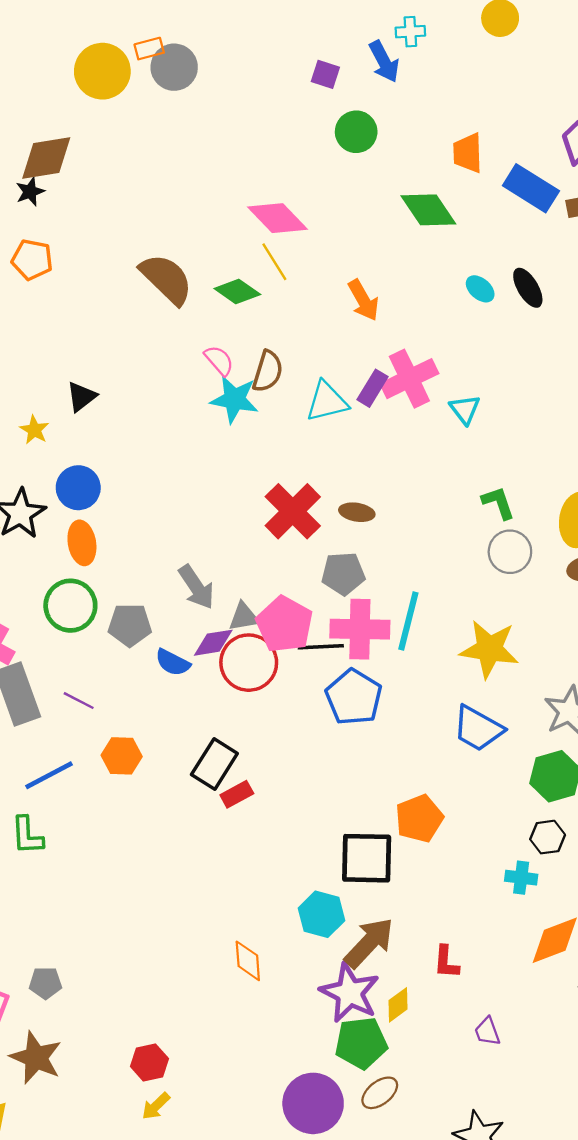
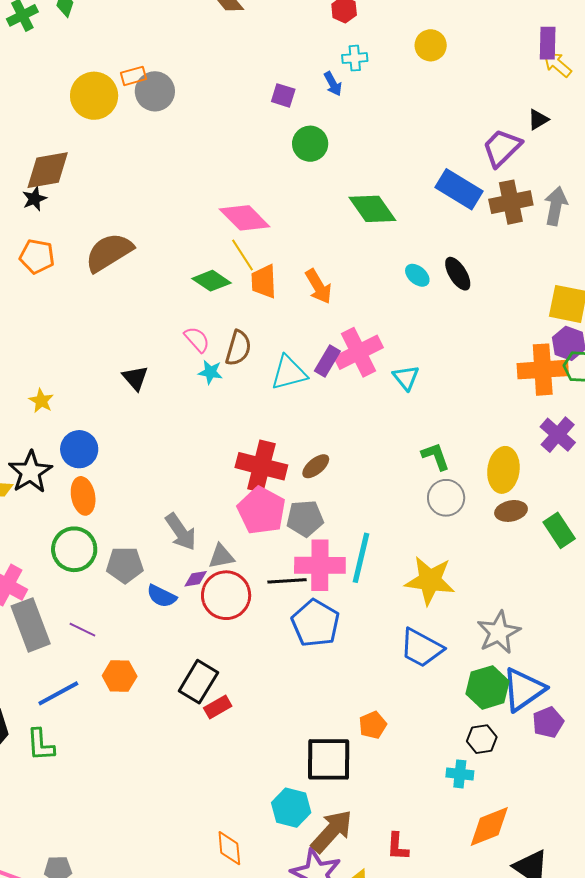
blue arrow: (384, 62) -> (333, 84), size x0.7
orange trapezoid: (468, 153) -> (264, 281), moved
brown semicircle: (166, 279) -> (109, 252), moved, turned -75
black triangle: (81, 397) -> (135, 378), moved, turned -32
cyan star: (234, 399) -> (210, 372), size x0.6
red cross: (293, 511) -> (261, 466), turned -30
brown ellipse: (357, 512) -> (316, 466), turned -48
pink pentagon: (284, 624) -> (262, 511), moved
purple diamond: (213, 643) -> (196, 579), size x0.7
orange pentagon: (419, 818) -> (373, 725), size x0.7

